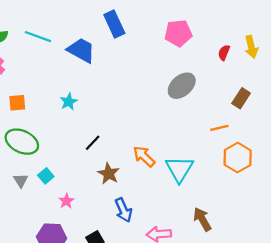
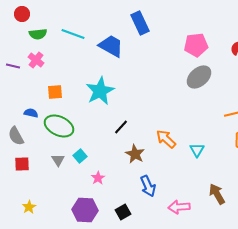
pink pentagon: (178, 33) -> (196, 45), moved
cyan star: (69, 102) -> (100, 91), size x1.8
cyan triangle: (179, 169) -> (197, 150), size x0.6

